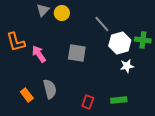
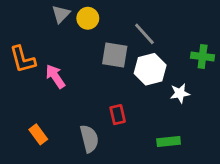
white hexagon: (120, 43) -> (150, 69), moved
gray square: (77, 53) -> (115, 55), moved
gray semicircle: (50, 89) -> (89, 139), moved
red rectangle: (88, 102) -> (118, 115), moved, turned -32

